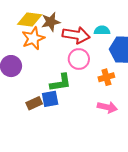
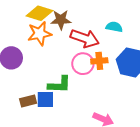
cyan semicircle: (102, 30) -> (114, 27), moved
orange cross: (106, 77) -> (99, 61), moved

